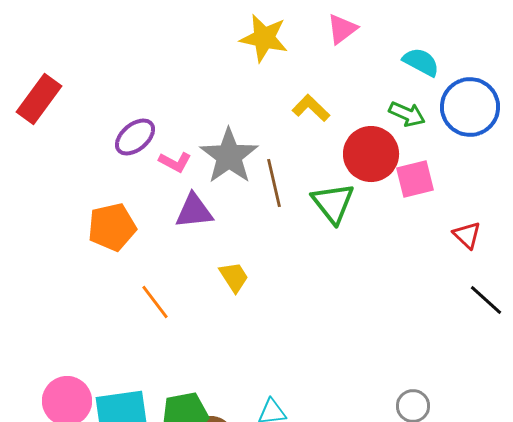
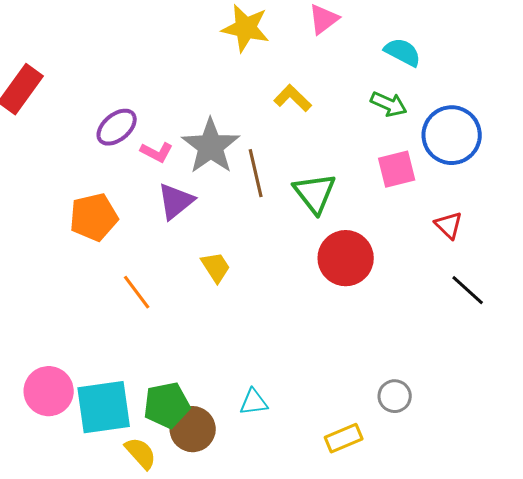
blue circle: (470, 107) -> (452, 135), moved
red circle: (371, 154) -> (346, 258), moved
purple triangle: (194, 211) -> (176, 201), turned -33

